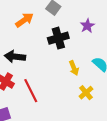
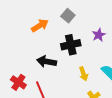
black arrow: (15, 57) -> (47, 62), moved

